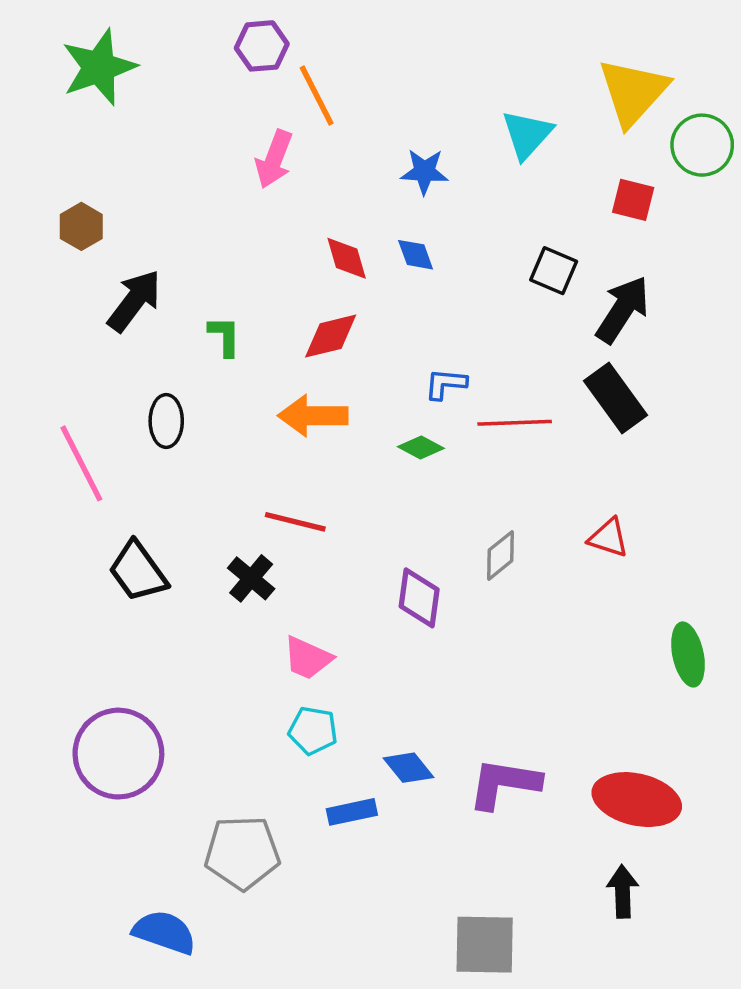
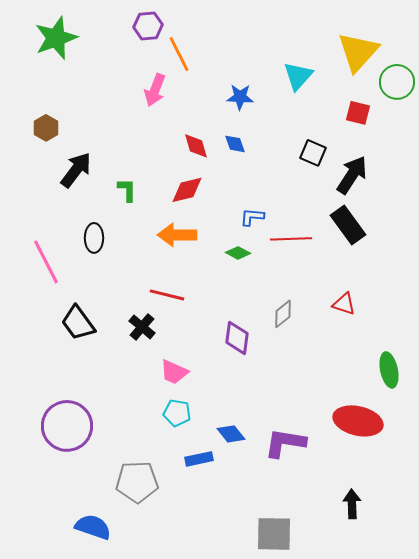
red ellipse: (637, 800) -> (358, 421), moved

